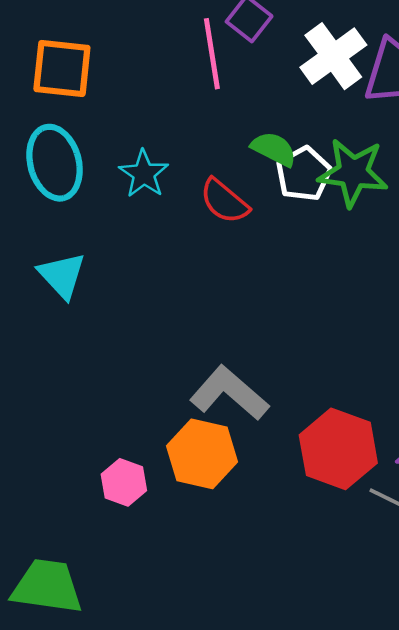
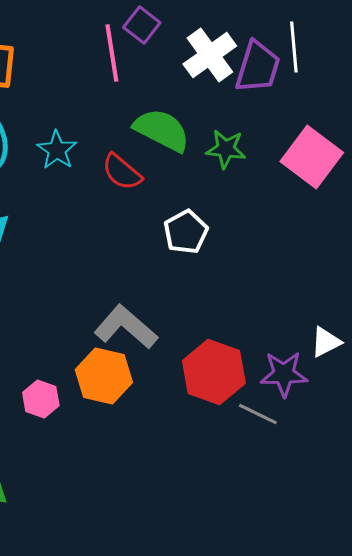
green semicircle: (274, 149) -> (162, 130), size x1.5
green star: (353, 173) -> (226, 149), size x0.7
white pentagon: (304, 174) -> (186, 232), moved

